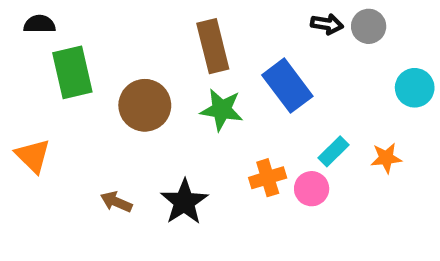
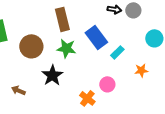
cyan rectangle: (333, 151) -> (117, 52), moved
orange cross: (268, 178) -> (87, 98), moved, turned -35
black star: (184, 202) -> (52, 75), moved

